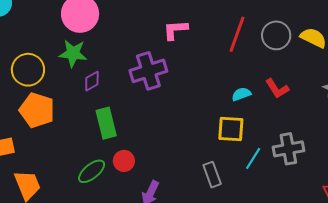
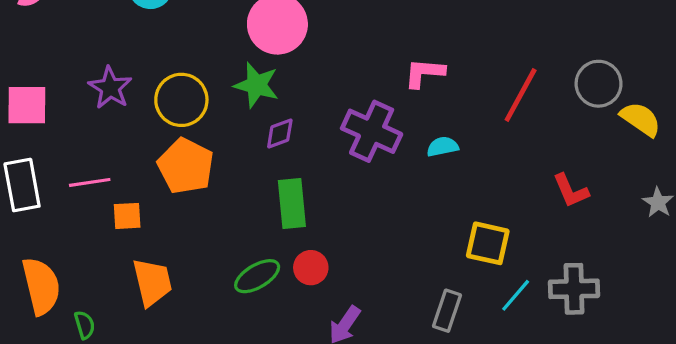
gray circle: (276, 35) -> (599, 84), moved
purple cross: (148, 71) -> (372, 131), turned 33
cyan semicircle: (241, 94) -> (443, 147), moved
gray rectangle: (212, 175) -> (447, 311), turned 30

